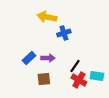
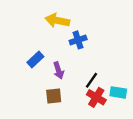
blue rectangle: (29, 58) -> (35, 60), moved
purple arrow: (48, 58) -> (59, 70), turned 72

